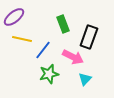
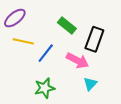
green rectangle: (63, 24) -> (67, 25), turned -30
green star: (49, 74) -> (45, 88), moved

